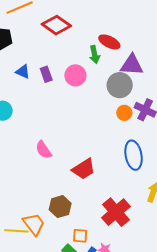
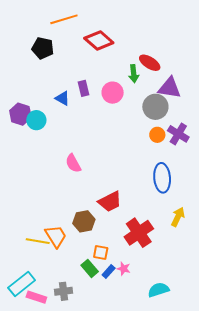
blue triangle: (23, 72) -> (62, 98), moved
red trapezoid: (84, 169) -> (110, 202), moved

